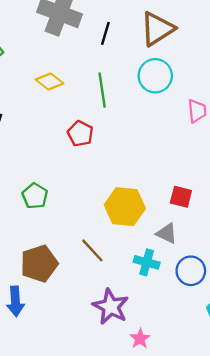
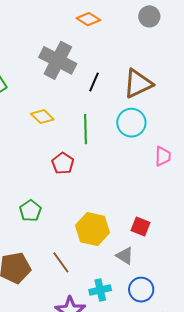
green pentagon: (35, 196) -> (30, 211), moved
cyan cross: (147, 262) -> (100, 290), moved, turned -35

